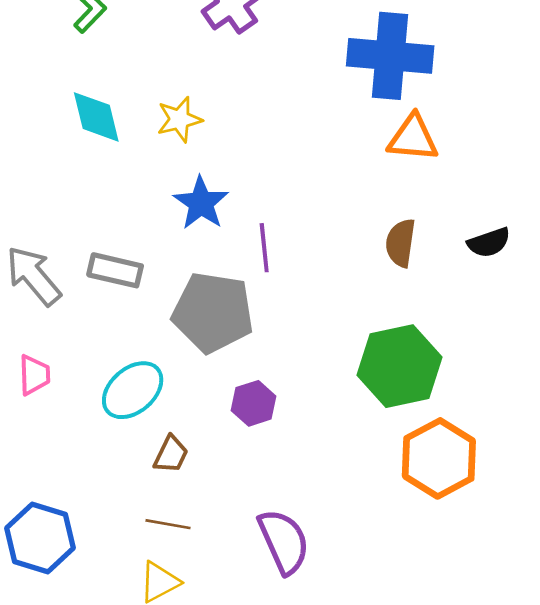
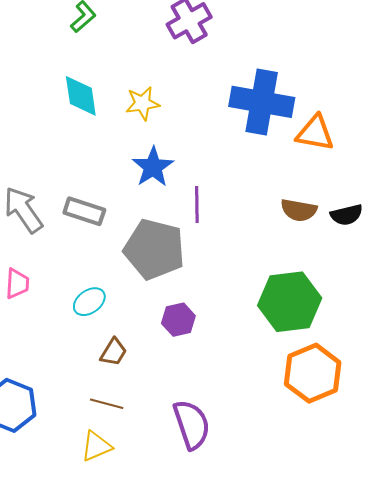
blue cross: (390, 56) -> (262, 102), moved
black semicircle: (489, 242) -> (347, 215), moved
brown semicircle: (401, 243) -> (299, 210), turned -93
cyan ellipse: (133, 390) -> (89, 302), size x0.7

